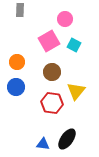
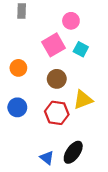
blue circle: (16, 87) -> (17, 107), moved
yellow triangle: (76, 91) -> (83, 100), turned 30
blue triangle: (43, 144) -> (47, 158), turned 32

